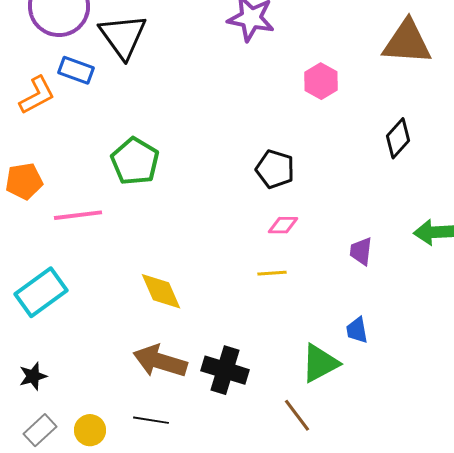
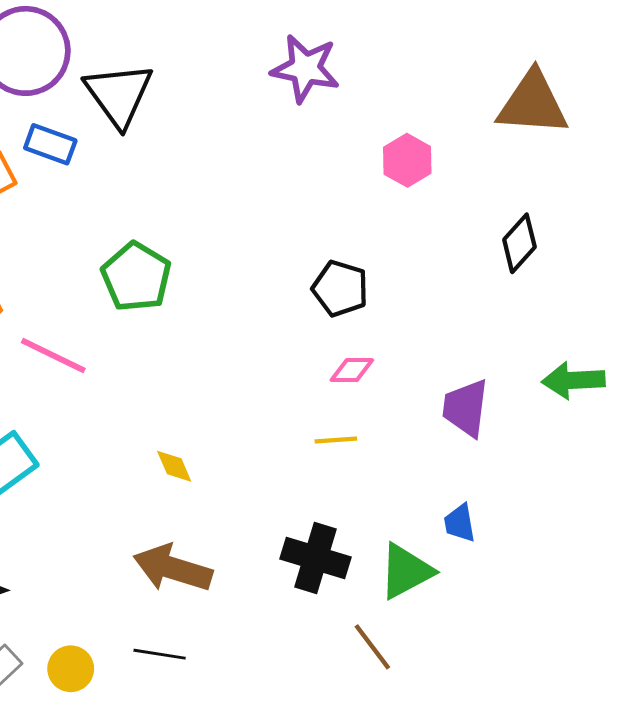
pink line: (78, 215) -> (53, 356), turned 33
purple trapezoid: (361, 251) -> (466, 408), size x1.4
yellow diamond: (161, 291) -> (174, 466), size x0.6
black cross: (225, 370) -> (315, 558), moved

